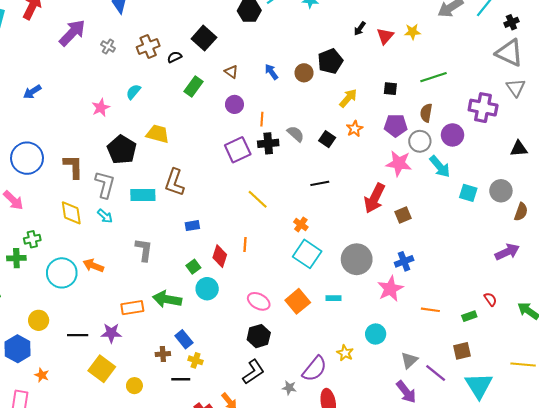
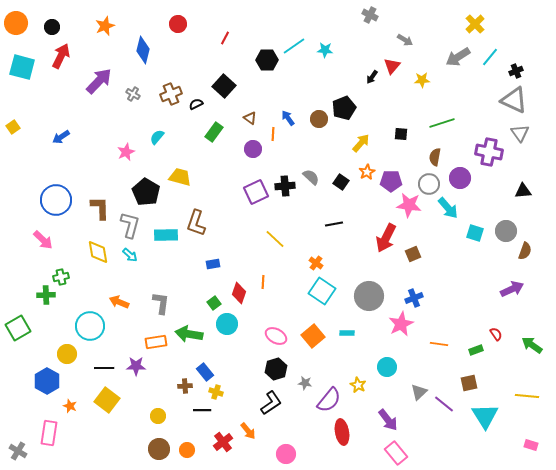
red triangle: (385, 36) -> (392, 66), moved
orange line: (262, 119) -> (273, 134), moved
purple pentagon: (396, 125) -> (391, 181), moved
gray L-shape: (144, 250) -> (161, 303), moved
cyan circle: (62, 273) -> (90, 326), moved
yellow square: (102, 369) -> (107, 400), moved
gray star: (289, 388) -> (305, 383), moved
purple arrow: (406, 392) -> (388, 420), moved

